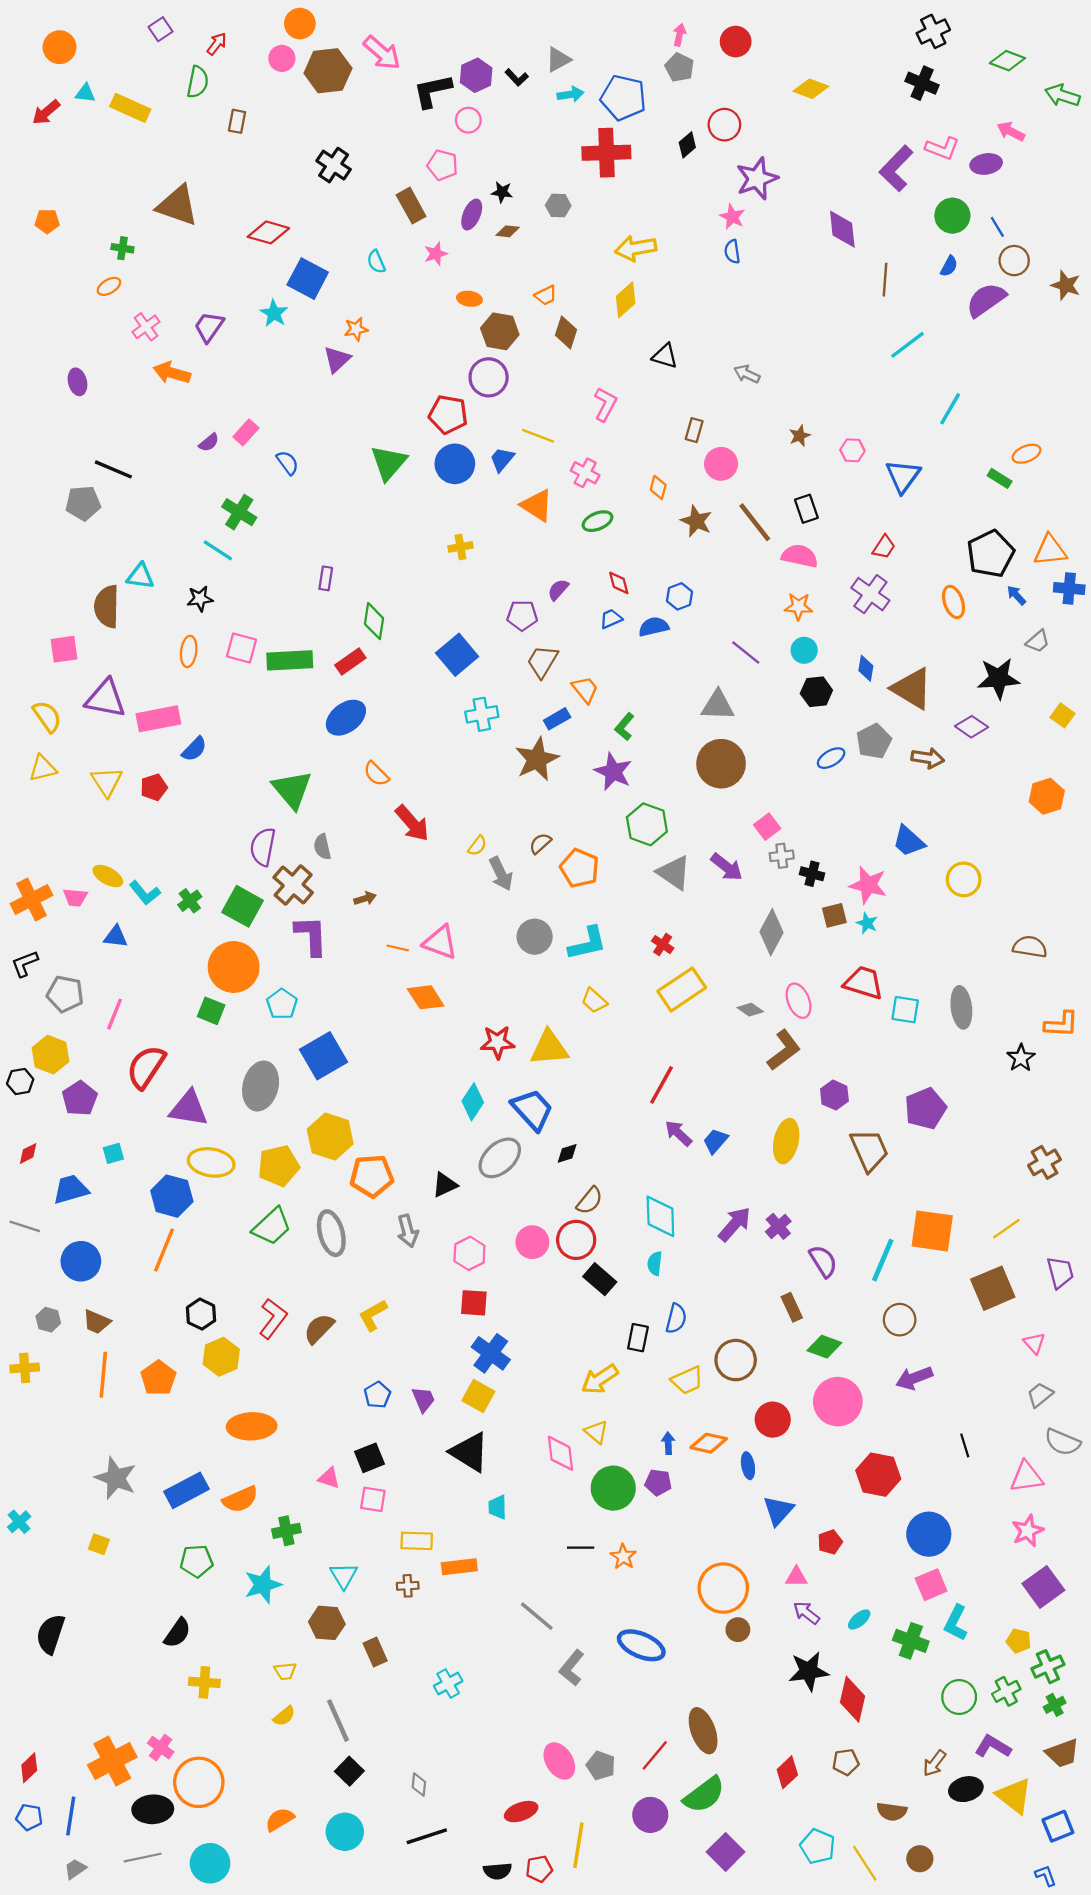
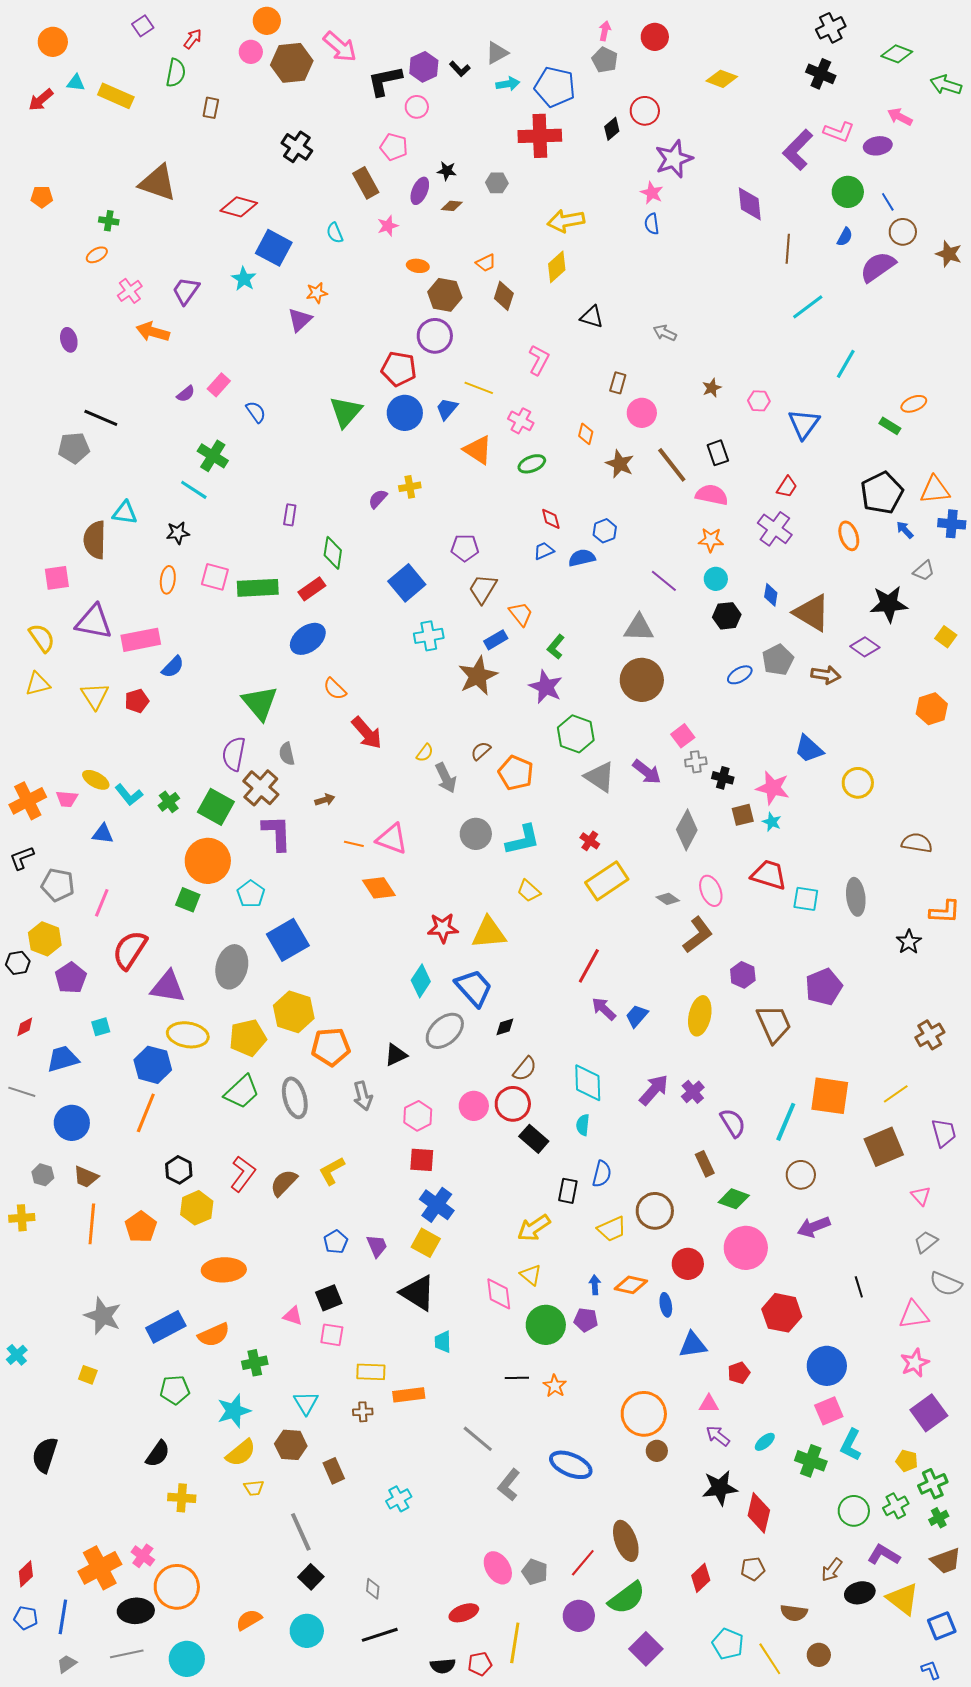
purple semicircle: (558, 590) -> (378, 499), moved
blue triangle: (778, 1511) -> (693, 1345), turned 40
yellow semicircle: (284, 1716) -> (241, 1453), moved, size x1.5

